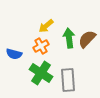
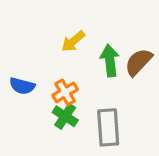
orange cross: (41, 46) -> (65, 92), moved
green cross: (41, 73) -> (65, 116), size x0.7

